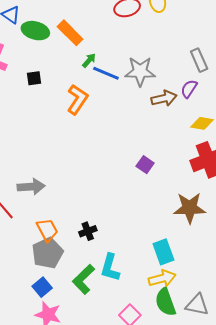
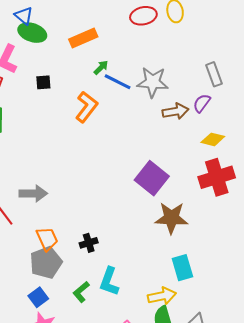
green ellipse: (35, 31) -> (32, 33), moved
orange rectangle: (70, 33) -> (83, 38), turned -72
purple square: (145, 165) -> (152, 178), size x1.8
brown star: (190, 208) -> (171, 218), moved
cyan rectangle: (163, 252) -> (182, 268), moved
green L-shape: (83, 279) -> (81, 292), size x0.7

